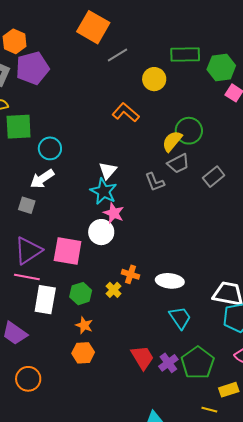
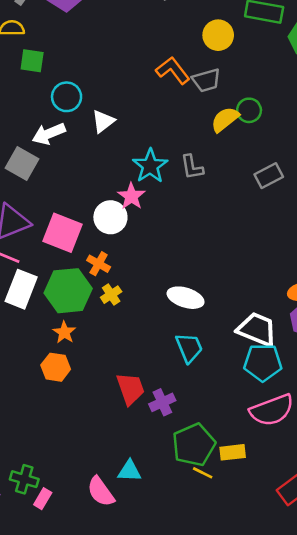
green square: (19, 127) -> (32, 61), size x0.7
green circle: (189, 131) -> (249, 110), size x0.7
gray trapezoid: (178, 164) -> (206, 80), moved
white triangle: (108, 171) -> (103, 121), moved
cyan star: (104, 191) -> (150, 166), moved
gray square: (27, 205) -> (22, 164), size x1.4
orange cross: (130, 274) -> (99, 264), moved
green hexagon: (81, 294) -> (68, 291), size x1.6
green pentagon: (198, 363) -> (194, 445), moved

